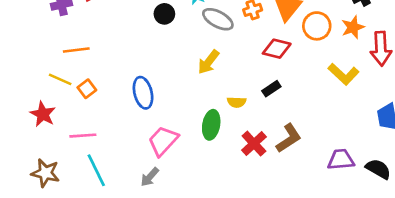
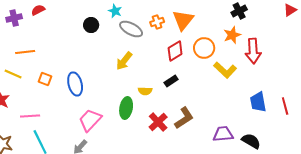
orange circle: (317, 26) -> (204, 48), moved
red diamond: (277, 49) -> (175, 51), turned -45
orange square: (87, 89) -> (45, 79), moved, turned -32

